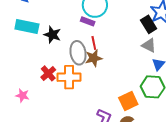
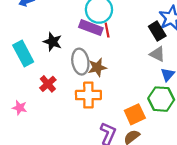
purple rectangle: (88, 21) -> (91, 28), size x1.5
cyan rectangle: (27, 27) -> (23, 53), moved, turned 50
red line: (94, 43) -> (107, 30), moved
orange cross: (69, 77) -> (88, 95), moved

